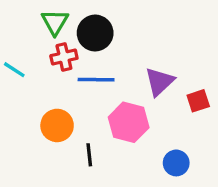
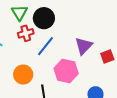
blue line: (96, 80) -> (46, 46), turned -50

